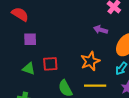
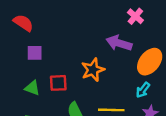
purple arrow: (101, 30) -> (119, 43), size x1.5
orange star: (90, 61) -> (93, 70), moved

